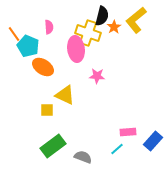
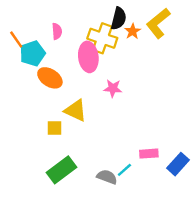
cyan pentagon: (28, 46) -> (32, 53), turned 30
cyan line: (117, 149) -> (124, 170), moved
gray semicircle: (83, 157) -> (107, 177), moved

